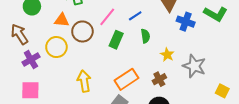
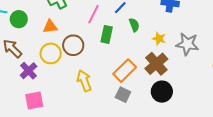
brown circle: (82, 31) -> (73, 45), moved
brown cross: (159, 79) -> (156, 64), size x1.6

